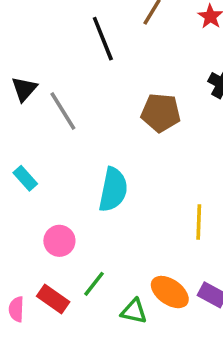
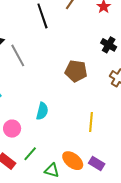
brown pentagon: (161, 113) -> (76, 71), moved
cyan semicircle: (113, 190) -> (42, 111), moved, size x0.7

